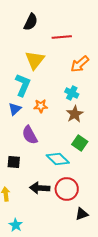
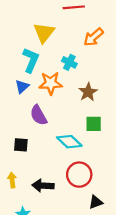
cyan cross: (72, 93) -> (69, 62), moved
orange star: (41, 106) -> (51, 83), size x1.5
green square: (80, 143) -> (94, 124), turned -35
black arrow: (40, 188) -> (43, 186), moved

